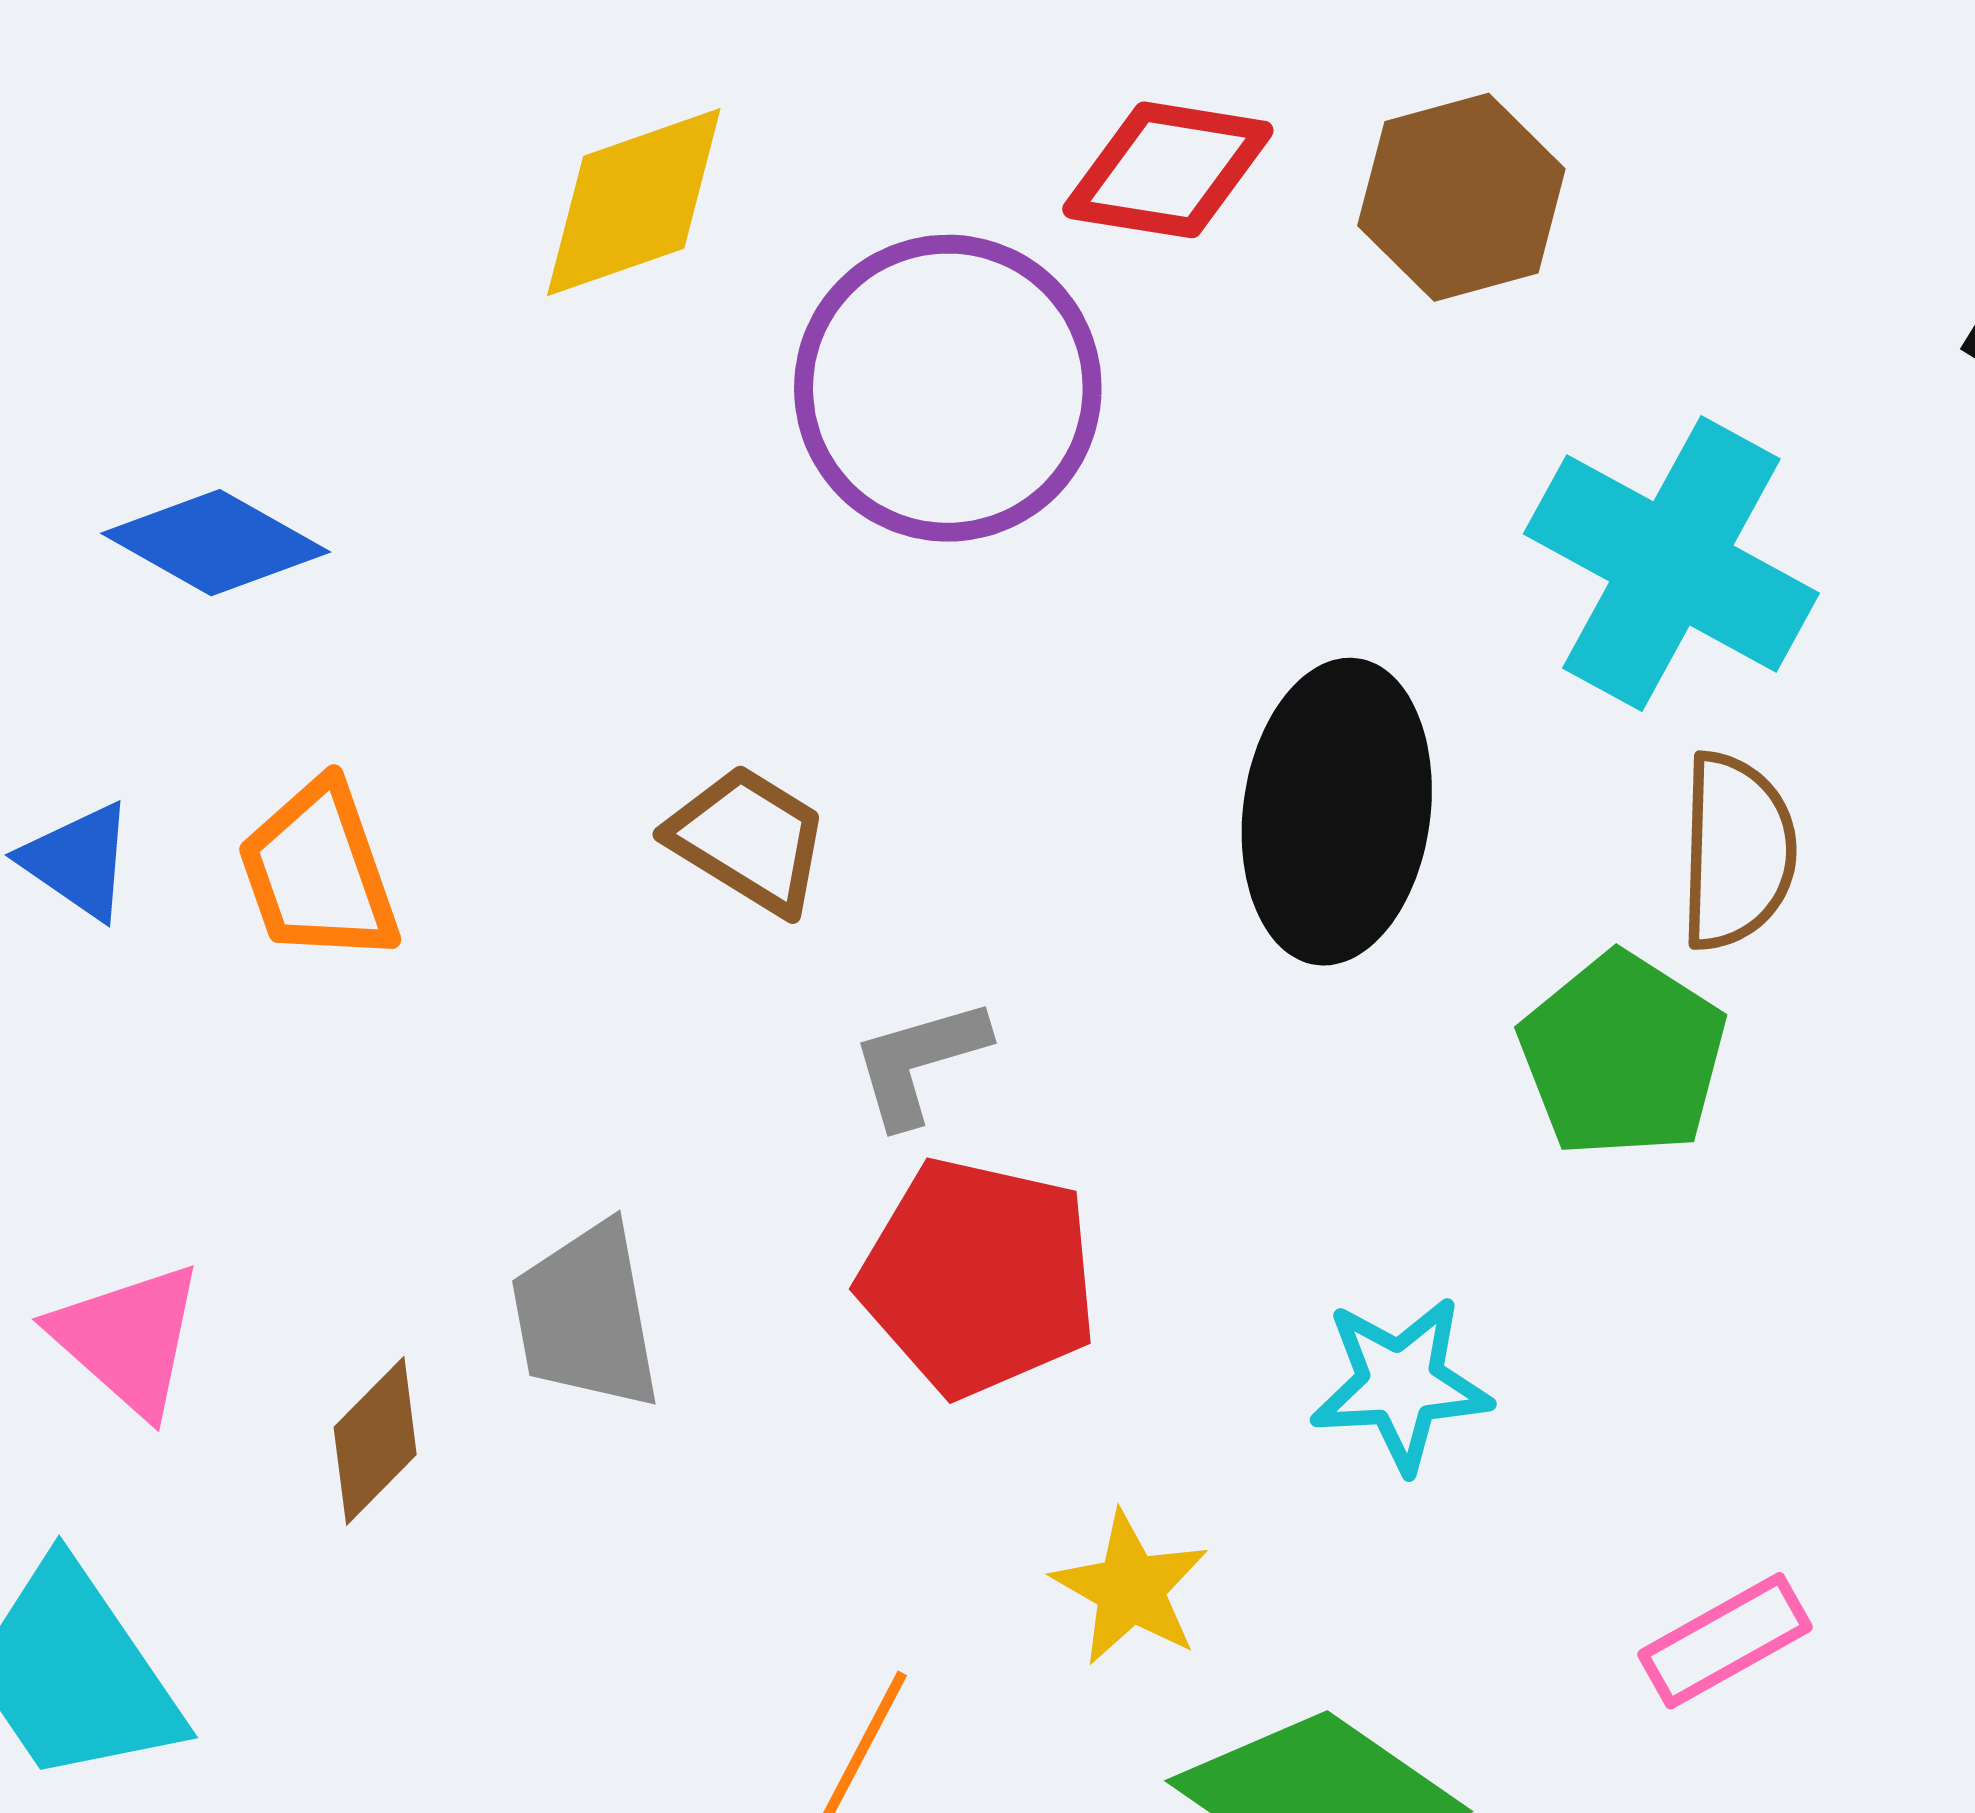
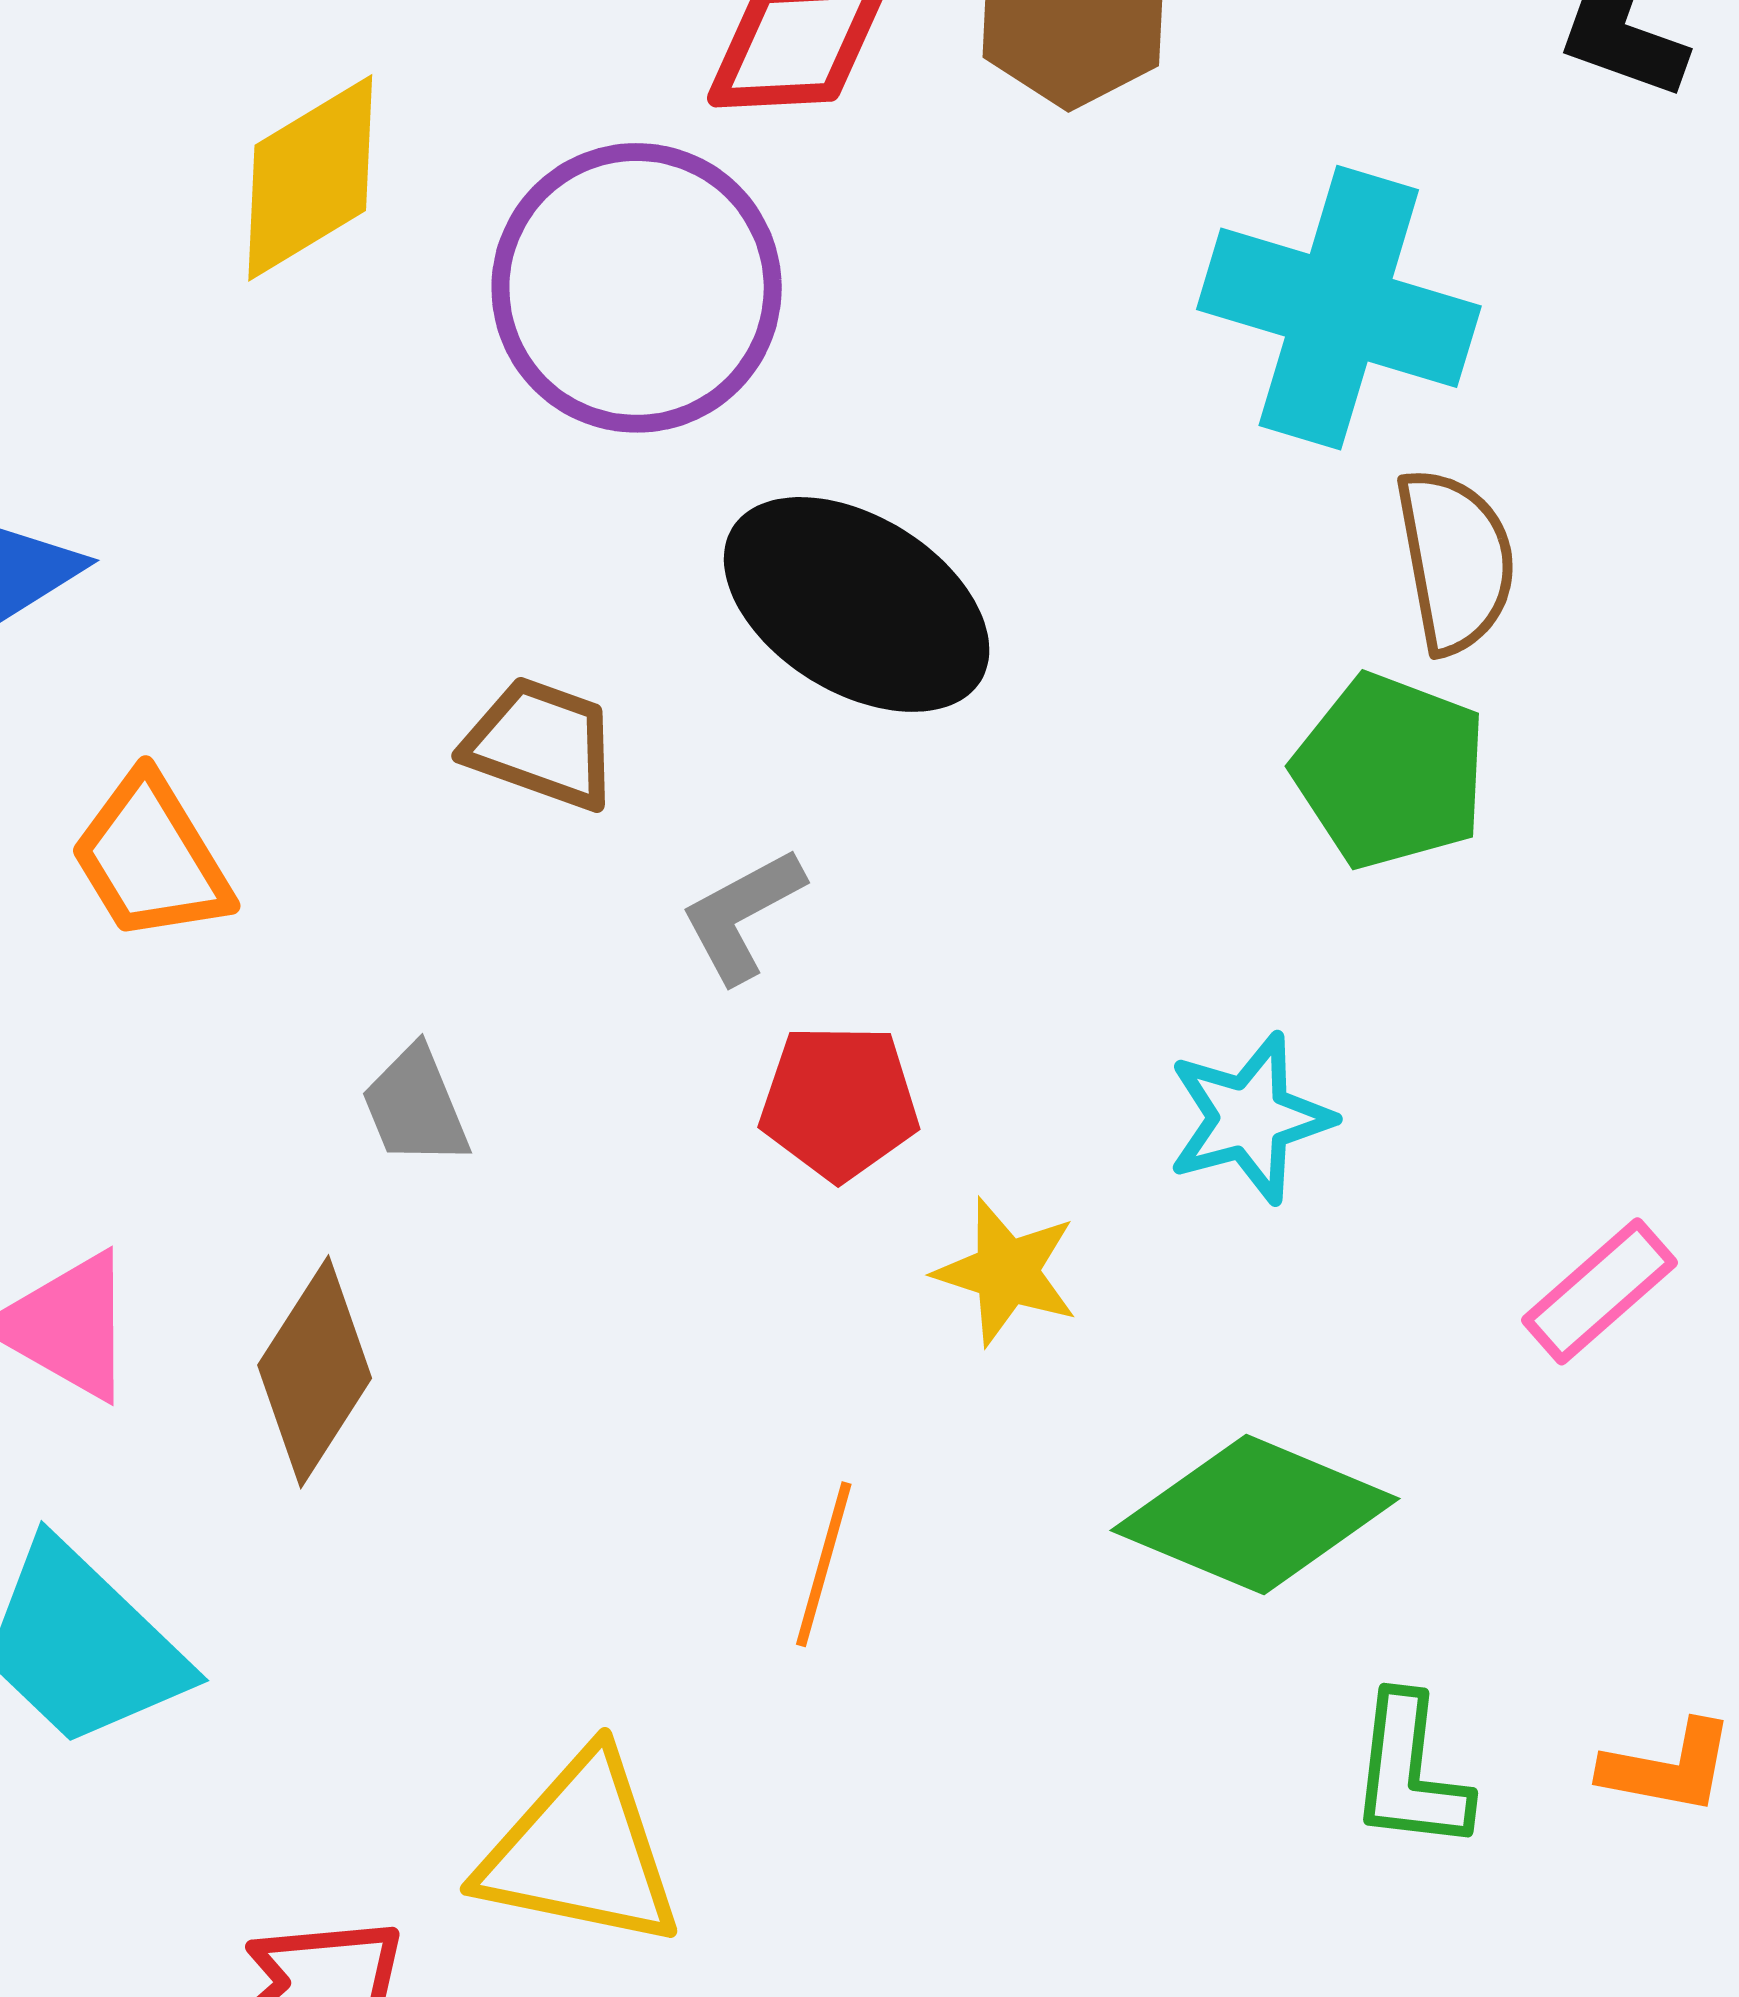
black ellipse: (1337, 812) -> (857, 604), moved, turned -54
red pentagon: (978, 1277) -> (839, 1102), size x0.7
gray trapezoid: (586, 1316) -> (415, 1106), moved, size x0.7
brown diamond: (375, 1441) -> (315, 1372), size x1.4
yellow star: (1130, 1588) -> (1006, 1272), moved

